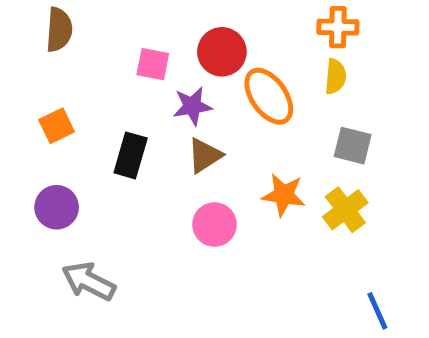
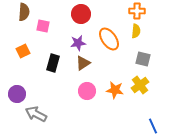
red circle: (222, 52) -> (81, 14), moved
pink square: (153, 64) -> (43, 26), moved
orange star: (284, 195) -> (115, 90), moved
purple circle: (57, 207) -> (17, 94), moved

